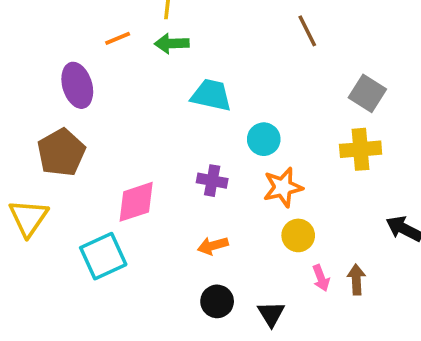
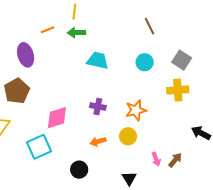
cyan circle: (264, 139) -> (145, 62), moved
yellow circle: (298, 235) -> (128, 136), moved
brown arrow: (356, 279) -> (175, 160), turned 42
black circle: (217, 301) -> (79, 170), moved

